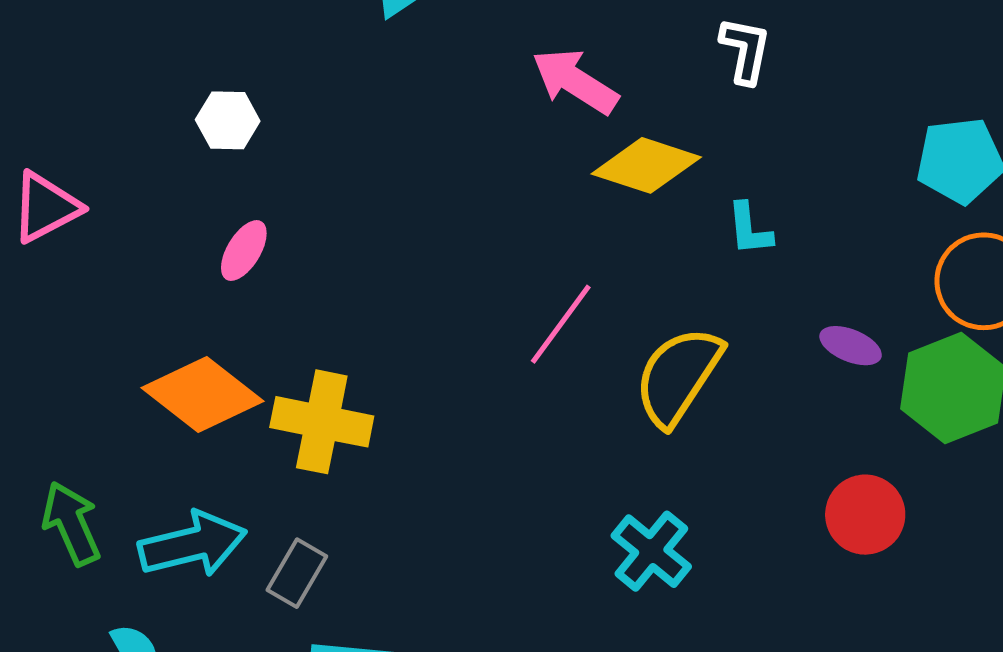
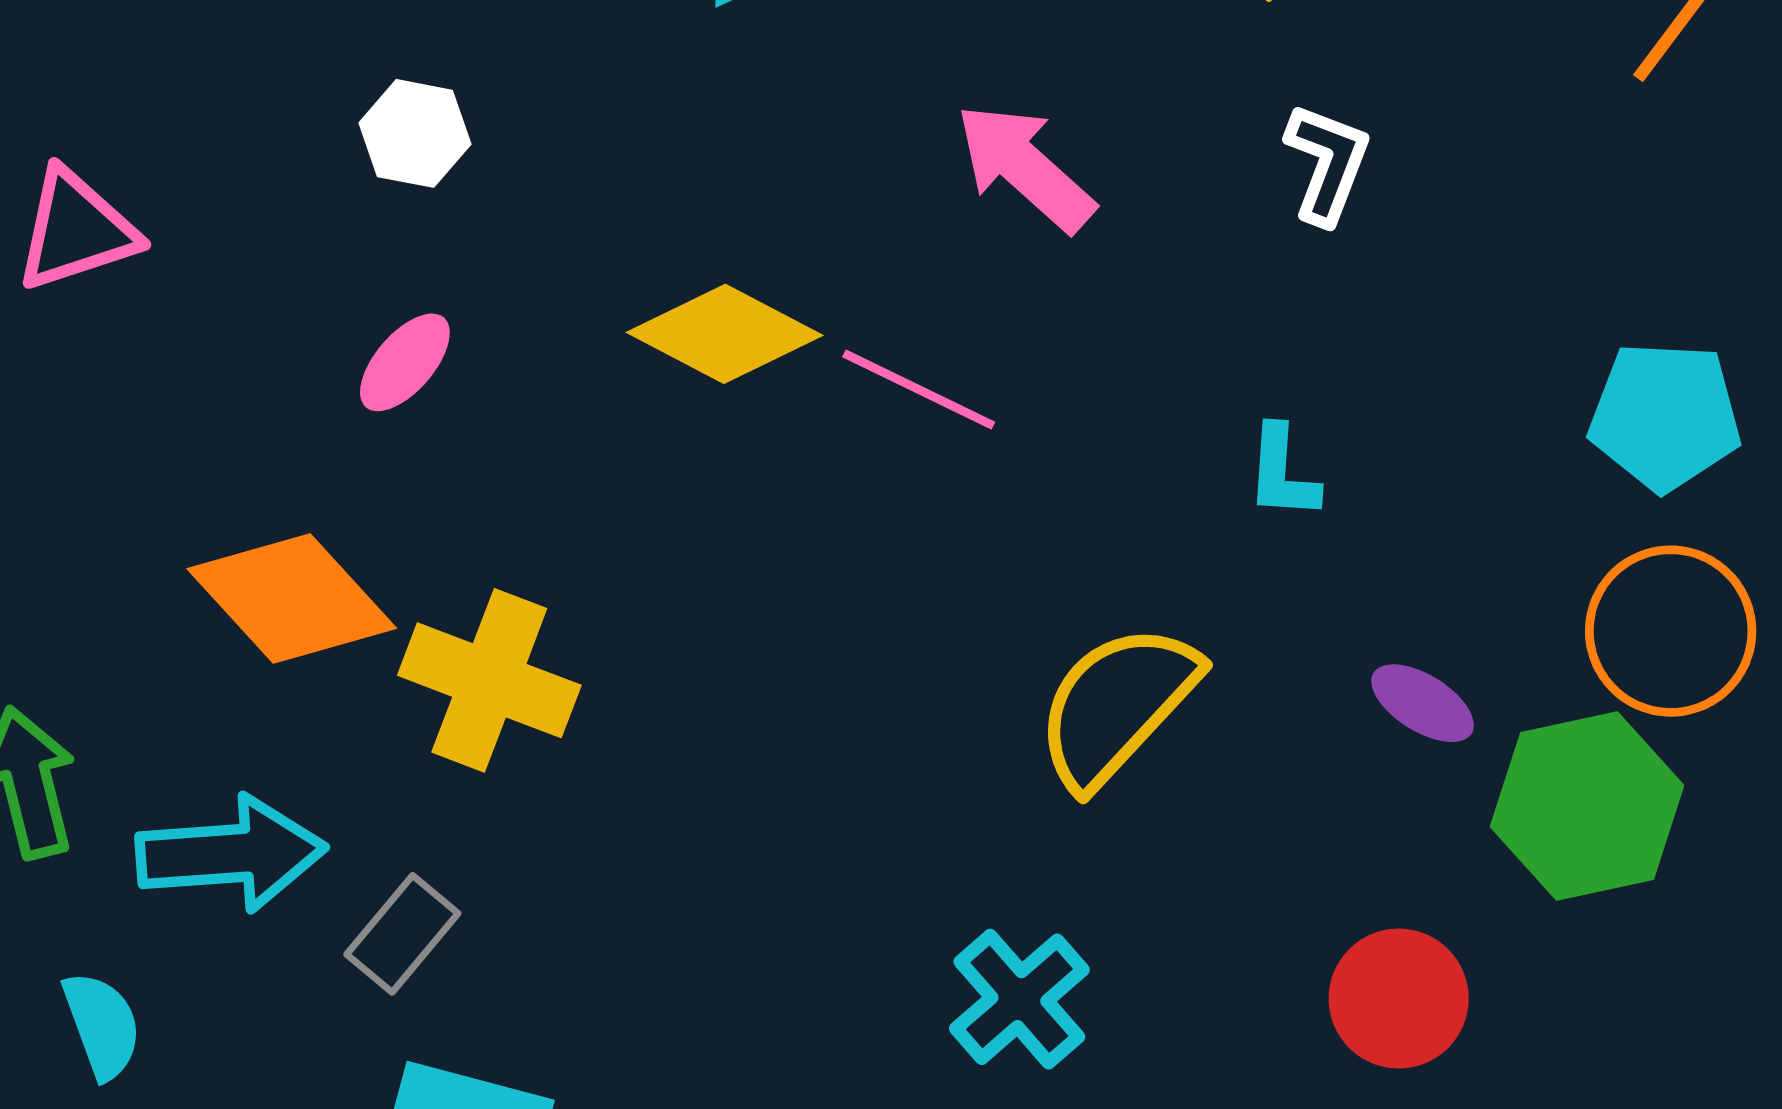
yellow diamond: (646, 165) -> (725, 334), moved
pink line: (561, 324) -> (919, 389), moved, turned 70

